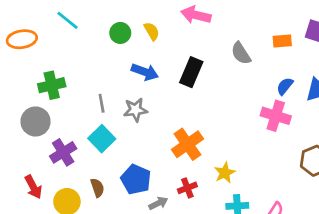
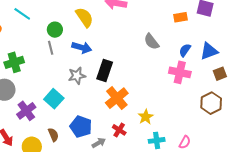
yellow semicircle: (152, 31) -> (84, 17), size x1.5
green circle: (120, 33) -> (55, 30), moved
gray semicircle: (241, 53) -> (151, 42), moved
black rectangle: (191, 72) -> (105, 71), moved
gray line: (102, 103) -> (51, 48), moved
red cross: (187, 188) -> (119, 130), turned -32

